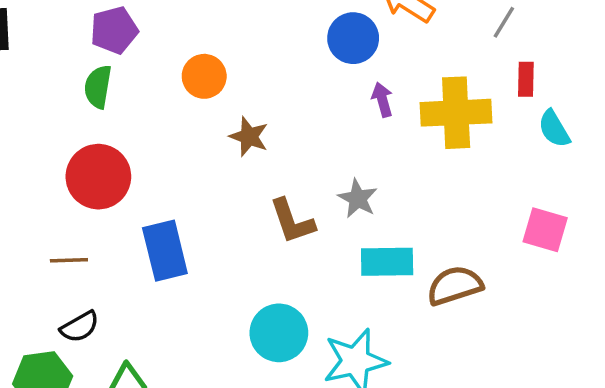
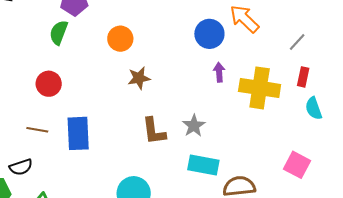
brown star: (249, 137) -> (139, 78), turned 30
red circle: (98, 177) -> (49, 84), size x0.7
brown line: (69, 260) -> (37, 130), moved

